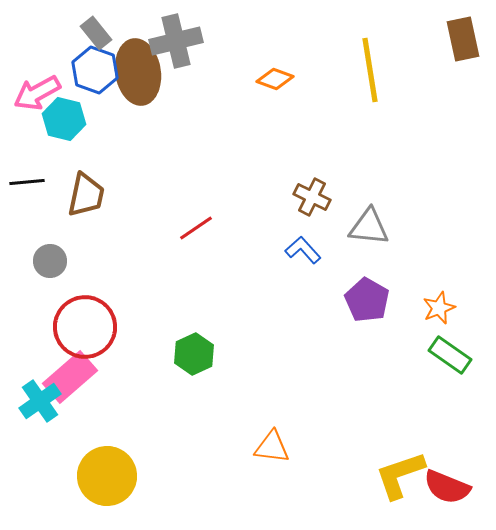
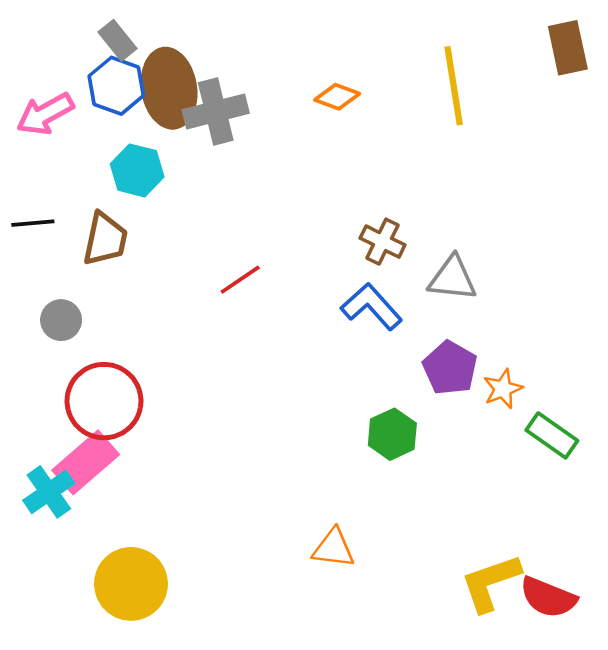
gray cross: (176, 41) -> (216, 112), moved
cyan hexagon: (64, 119) -> (137, 170), moved
blue L-shape: (303, 250) -> (371, 307), size x1.4
orange star: (439, 308) -> (503, 389), moved
green hexagon: (194, 354) -> (392, 434), moved

